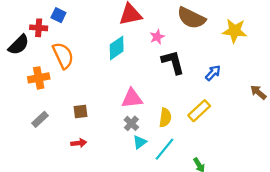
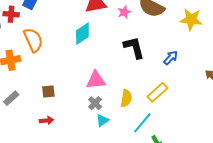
pink star: (157, 37) -> (124, 12), moved
cyan line: (165, 149) -> (142, 123), moved

